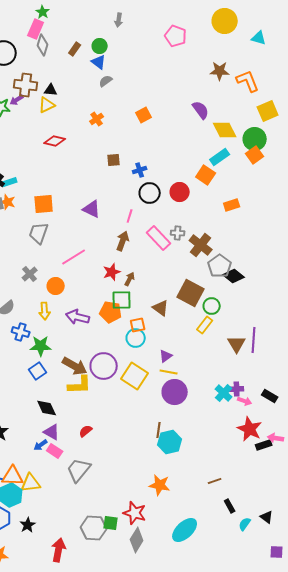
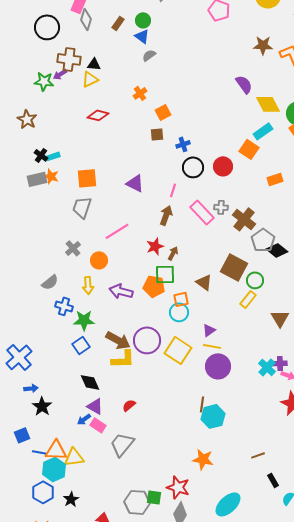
orange square: (144, 115) -> (163, 112), moved

